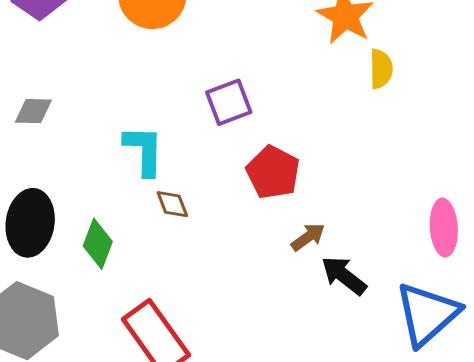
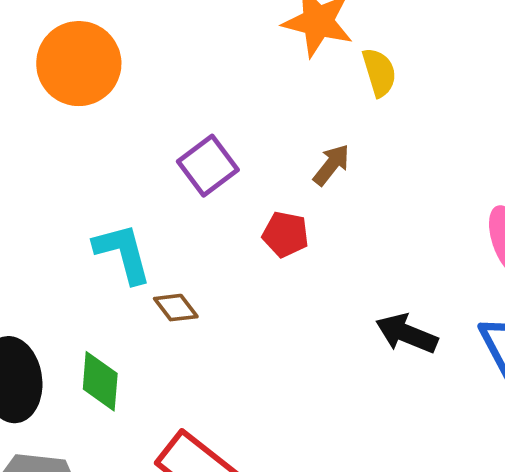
red pentagon: (273, 172) -> (286, 234), size x0.7
brown arrow: (308, 237) -> (331, 165), moved

